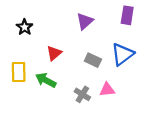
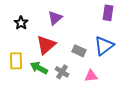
purple triangle: (85, 21) -> (55, 18), moved
red triangle: (54, 53) -> (46, 45), size x1.5
gray cross: (82, 94) -> (62, 72), moved

